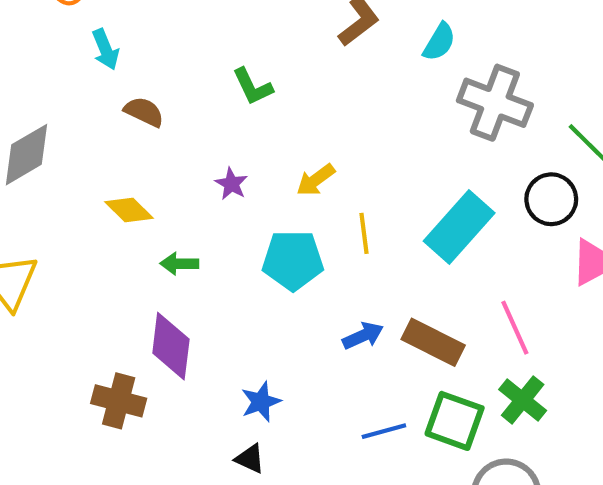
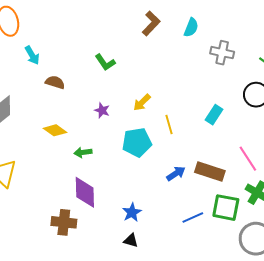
gray cross: (495, 103) -> (222, 53), size x0.7
cyan rectangle: (459, 227) -> (214, 115), size x0.6

